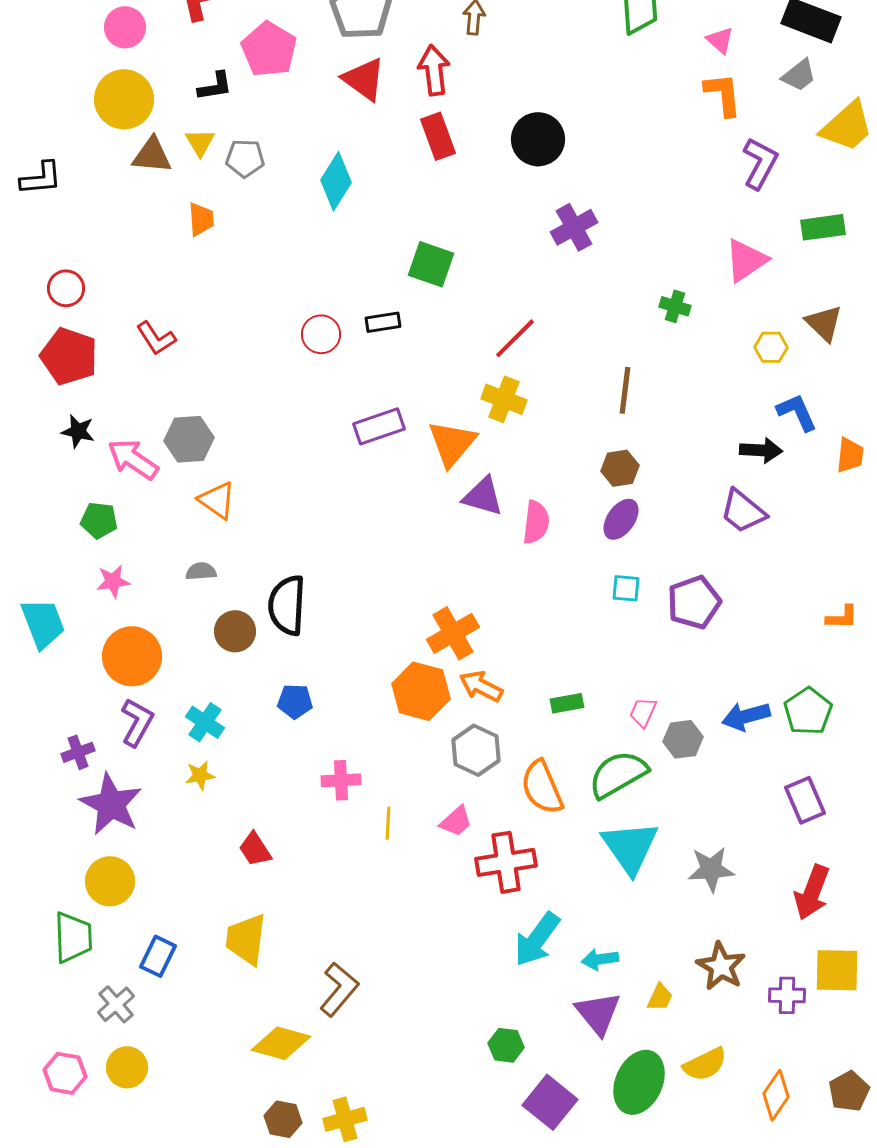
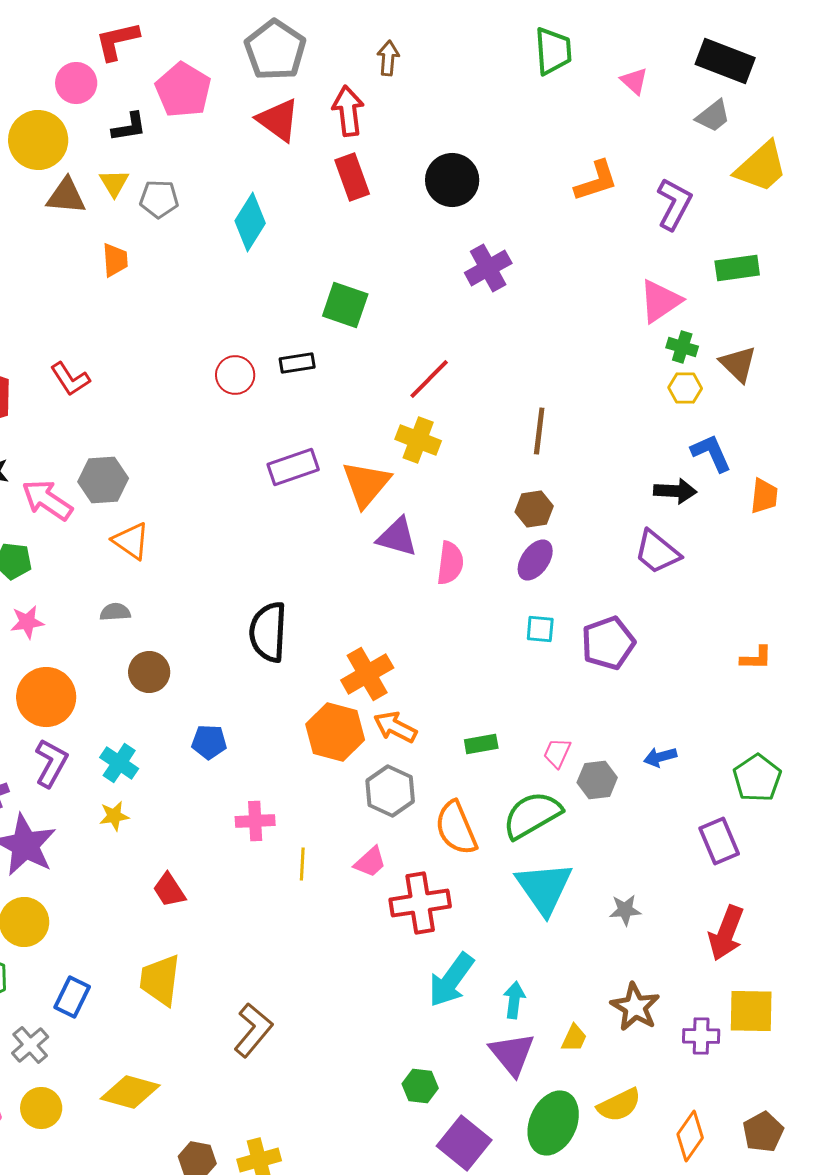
pink circle: (125, 27) -> (76, 83), moved
orange L-shape: (723, 94) -> (596, 181), moved, turned 78
green cross: (675, 306) -> (682, 347), moved
black semicircle: (287, 605) -> (268, 632), moved
green pentagon: (808, 711) -> (757, 778), moved
blue arrow: (746, 716) -> (660, 757), size x0.7
gray star: (711, 869) -> (625, 910), size x0.7
cyan arrow: (600, 959) -> (514, 1000), turned 105
yellow diamond: (281, 1043) -> (130, 1092), moved

